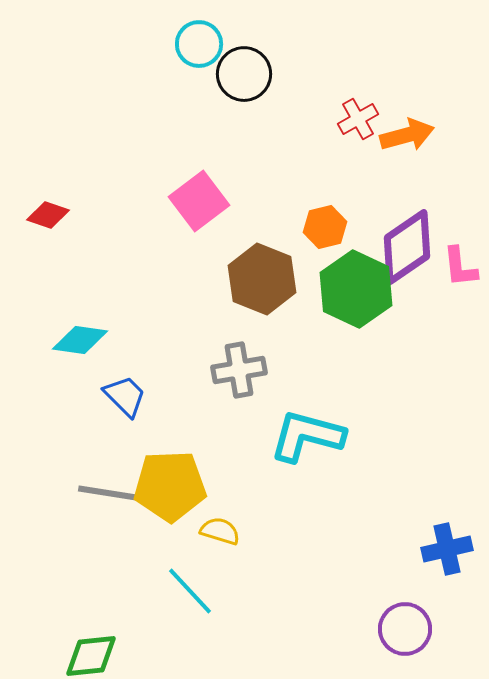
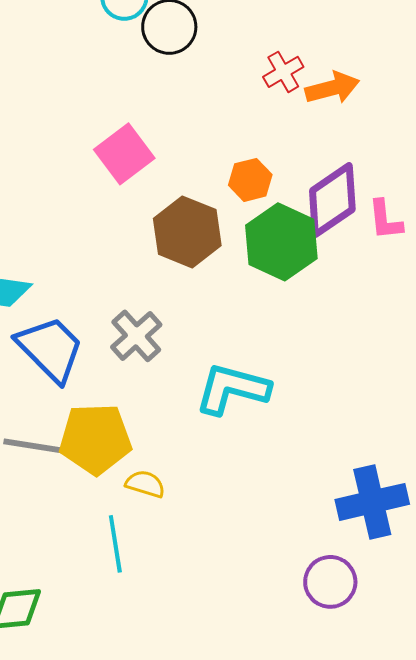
gray cross: (239, 370) -> (136, 336), moved, turned -32
blue trapezoid: (125, 396) -> (50, 349), size x1.6
blue cross: (447, 549) -> (372, 502), size x1.4
cyan line: (190, 591) -> (115, 544), turned 34

